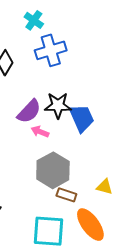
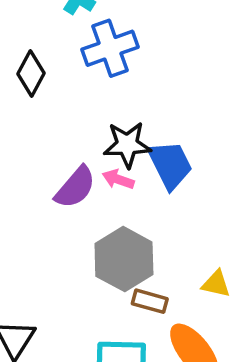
purple semicircle: (29, 111) -> (75, 187), moved
pink arrow: (40, 132) -> (118, 179), moved

